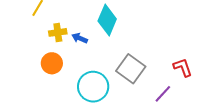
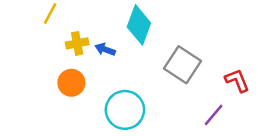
gray square: (131, 69) -> (183, 65), moved

